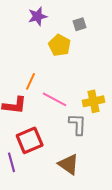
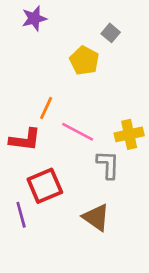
purple star: (38, 16) -> (34, 18), moved
gray square: (80, 24) -> (111, 33), turned -32

